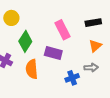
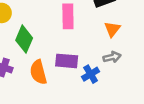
pink rectangle: (63, 30) -> (68, 16), turned 36
purple rectangle: (53, 53) -> (67, 61), moved

